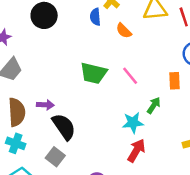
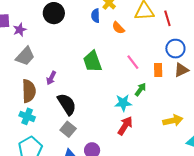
green trapezoid: (94, 73) -> (92, 61), turned 55
pink line: (130, 76) -> (133, 62), moved
purple arrow: (45, 105) -> (51, 78), moved, turned 112
gray square: (55, 157) -> (68, 129), moved

